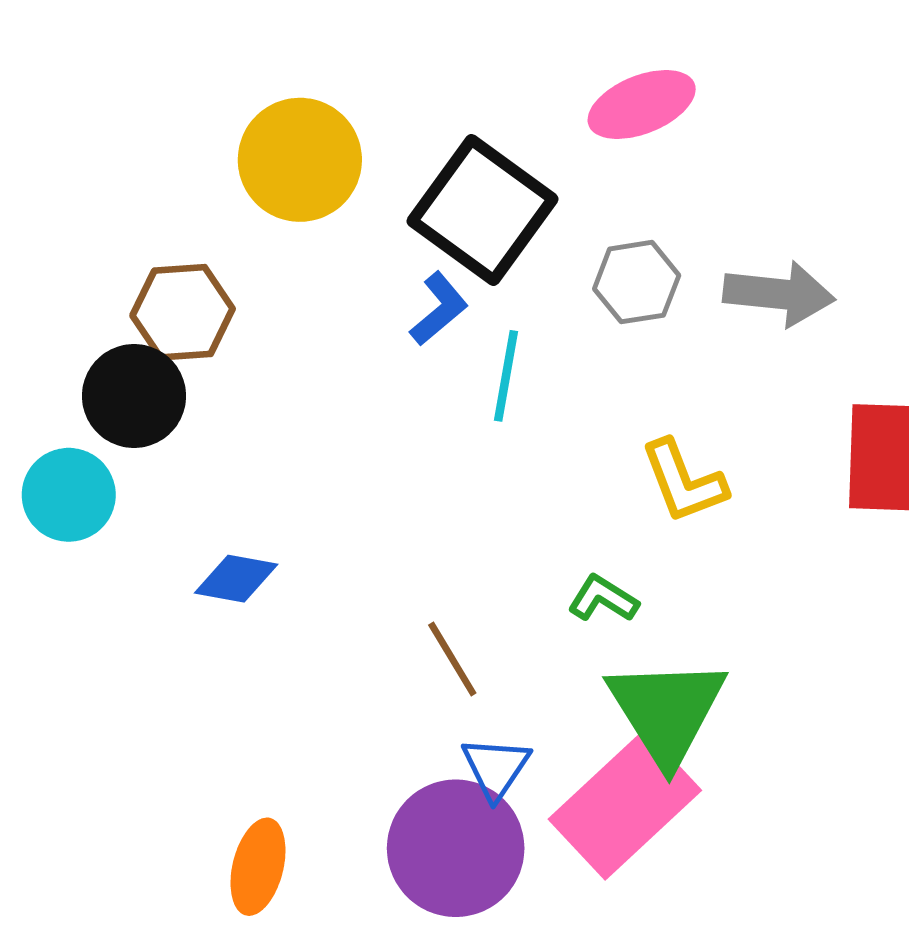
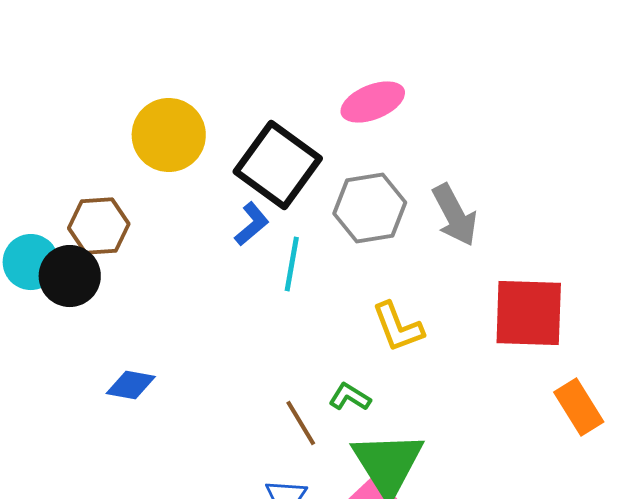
gray hexagon: (637, 282) -> (370, 208), size x1.4
gray arrow: (779, 294) -> (455, 215), turned 56
cyan circle: (69, 495) -> (31, 262), moved
brown line: (452, 659) -> (301, 423), moved

